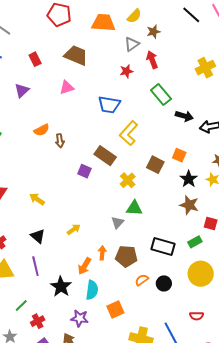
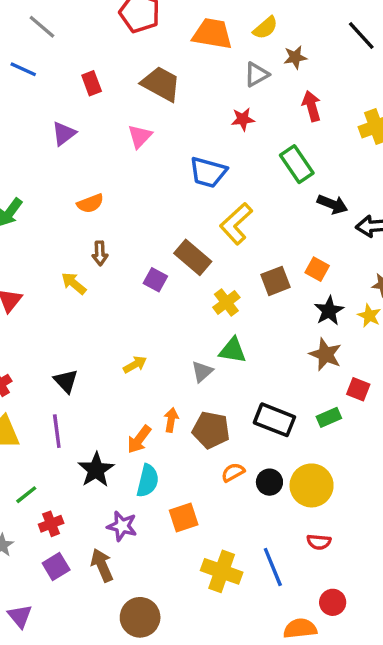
red arrow: (152, 60) -> (312, 106), moved
pink triangle: (67, 87) -> (140, 136), turned -35
brown arrow: (60, 141) -> (100, 253), moved
brown square: (155, 165) -> (275, 281), turned 36
yellow arrow: (37, 199) -> (74, 283), moved
yellow arrow: (74, 229) -> (135, 365), moved
yellow circle: (201, 274) -> (312, 485), moved

